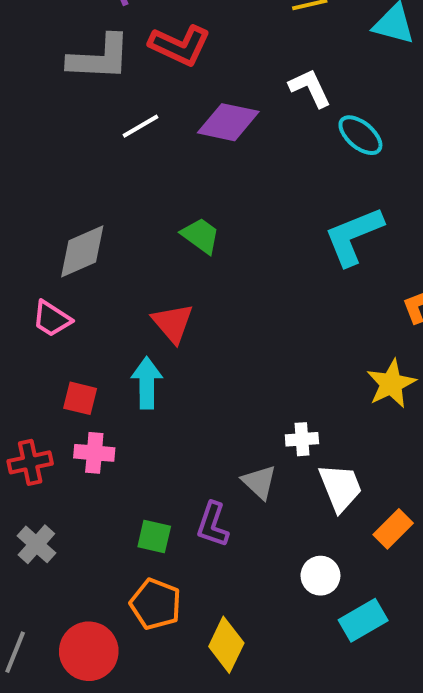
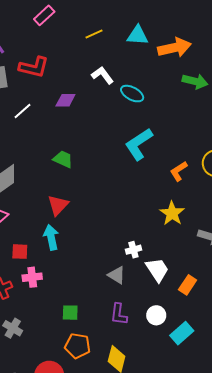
purple diamond: (228, 122) -> (65, 100), size x0.7
red triangle: (173, 323) -> (58, 205), turned 35
purple L-shape: (213, 525) -> (119, 314), moved

